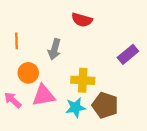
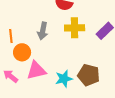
orange line: (17, 41) -> (11, 36), moved
yellow cross: (83, 80) -> (75, 28), moved

